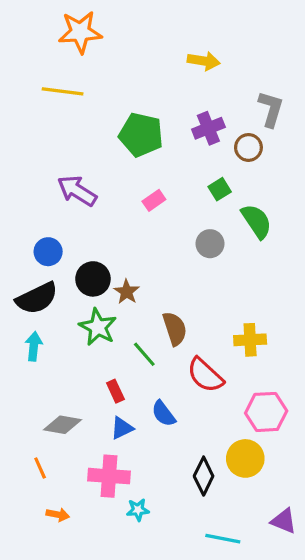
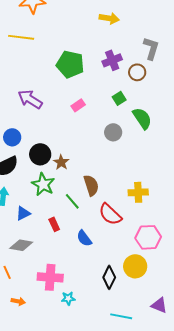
blue triangle: (122, 428) -> (23, 213), moved

